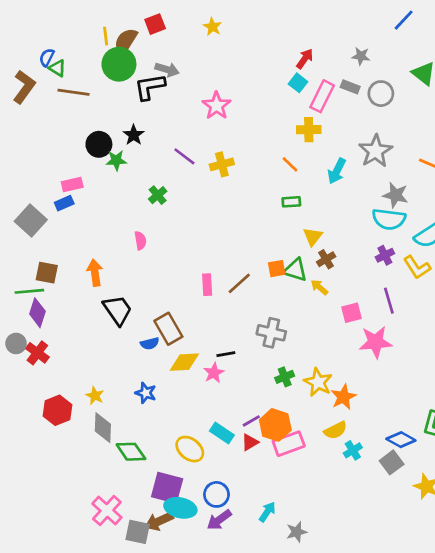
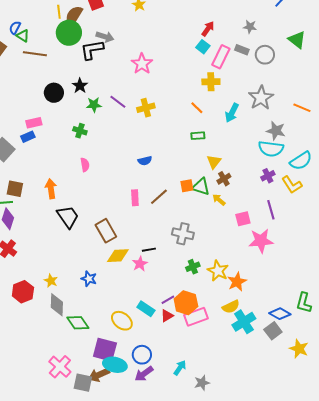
green star: (116, 160) -> (94, 105), moved
green cross: (158, 195) -> (80, 131), moved, turned -32
blue semicircle: (150, 343) -> (145, 161), moved
cyan cross: (353, 450) -> (244, 322), size x1.6

